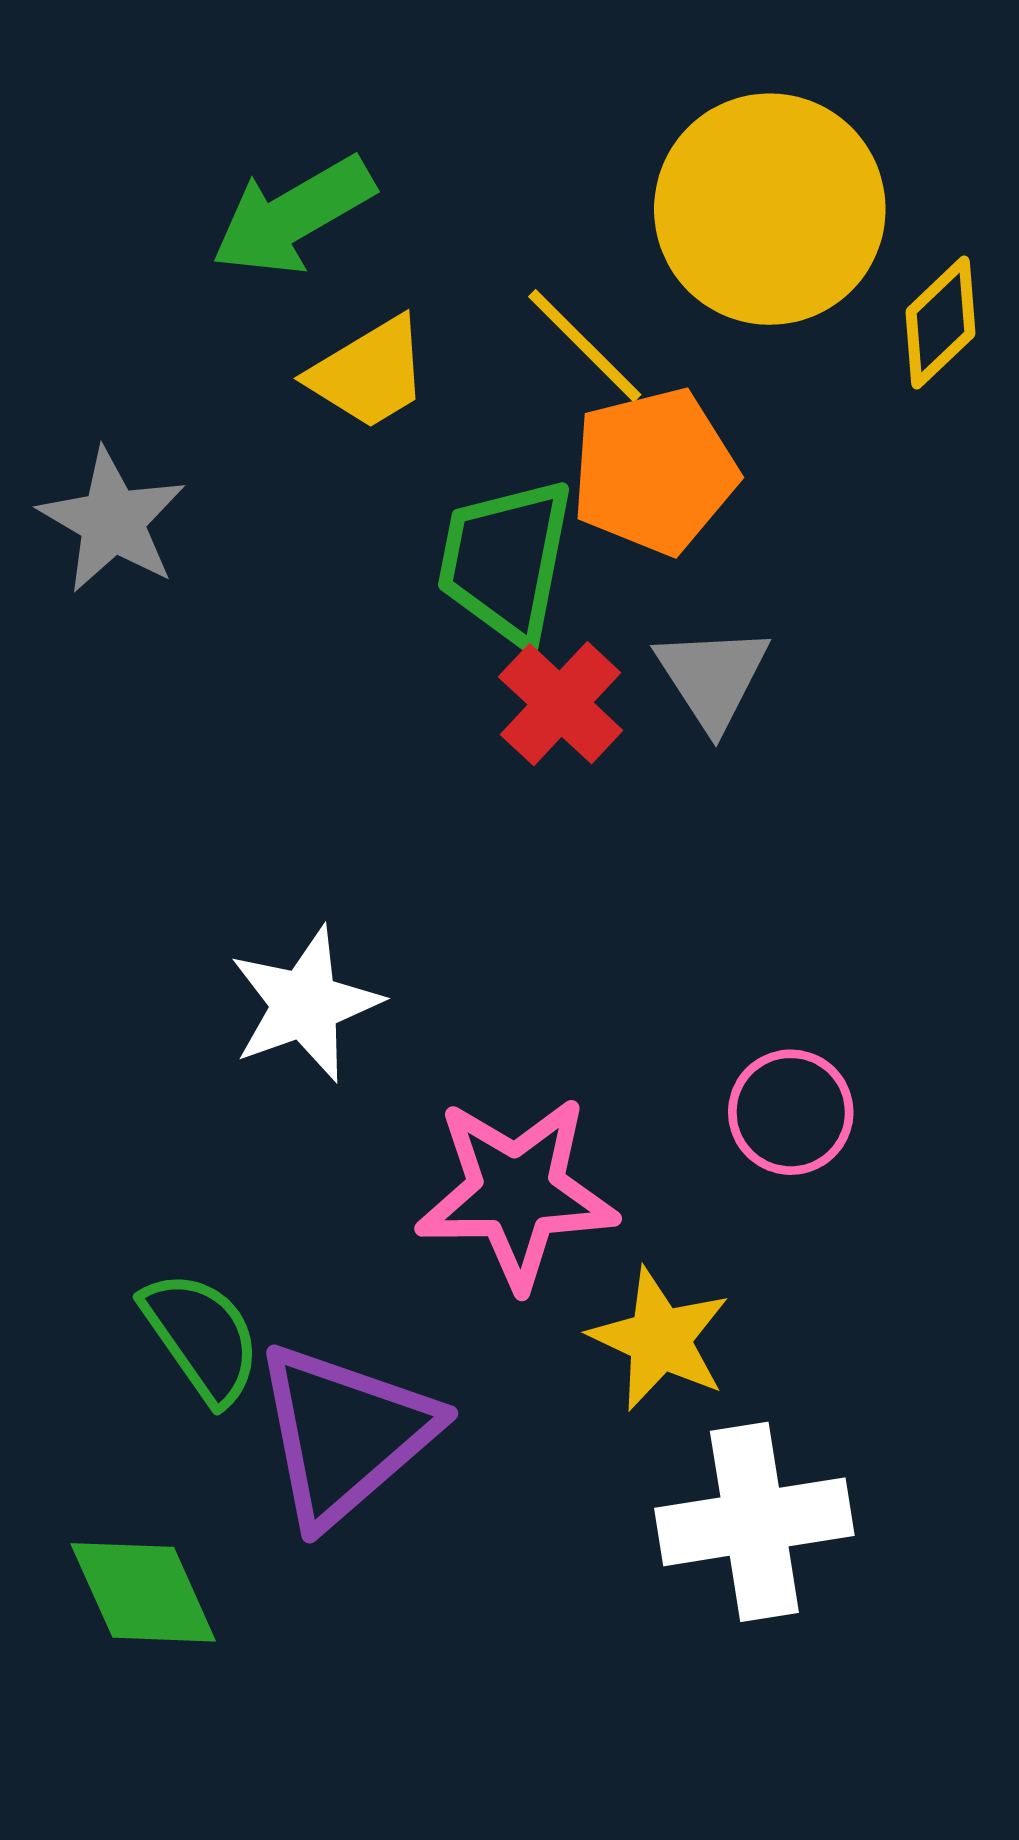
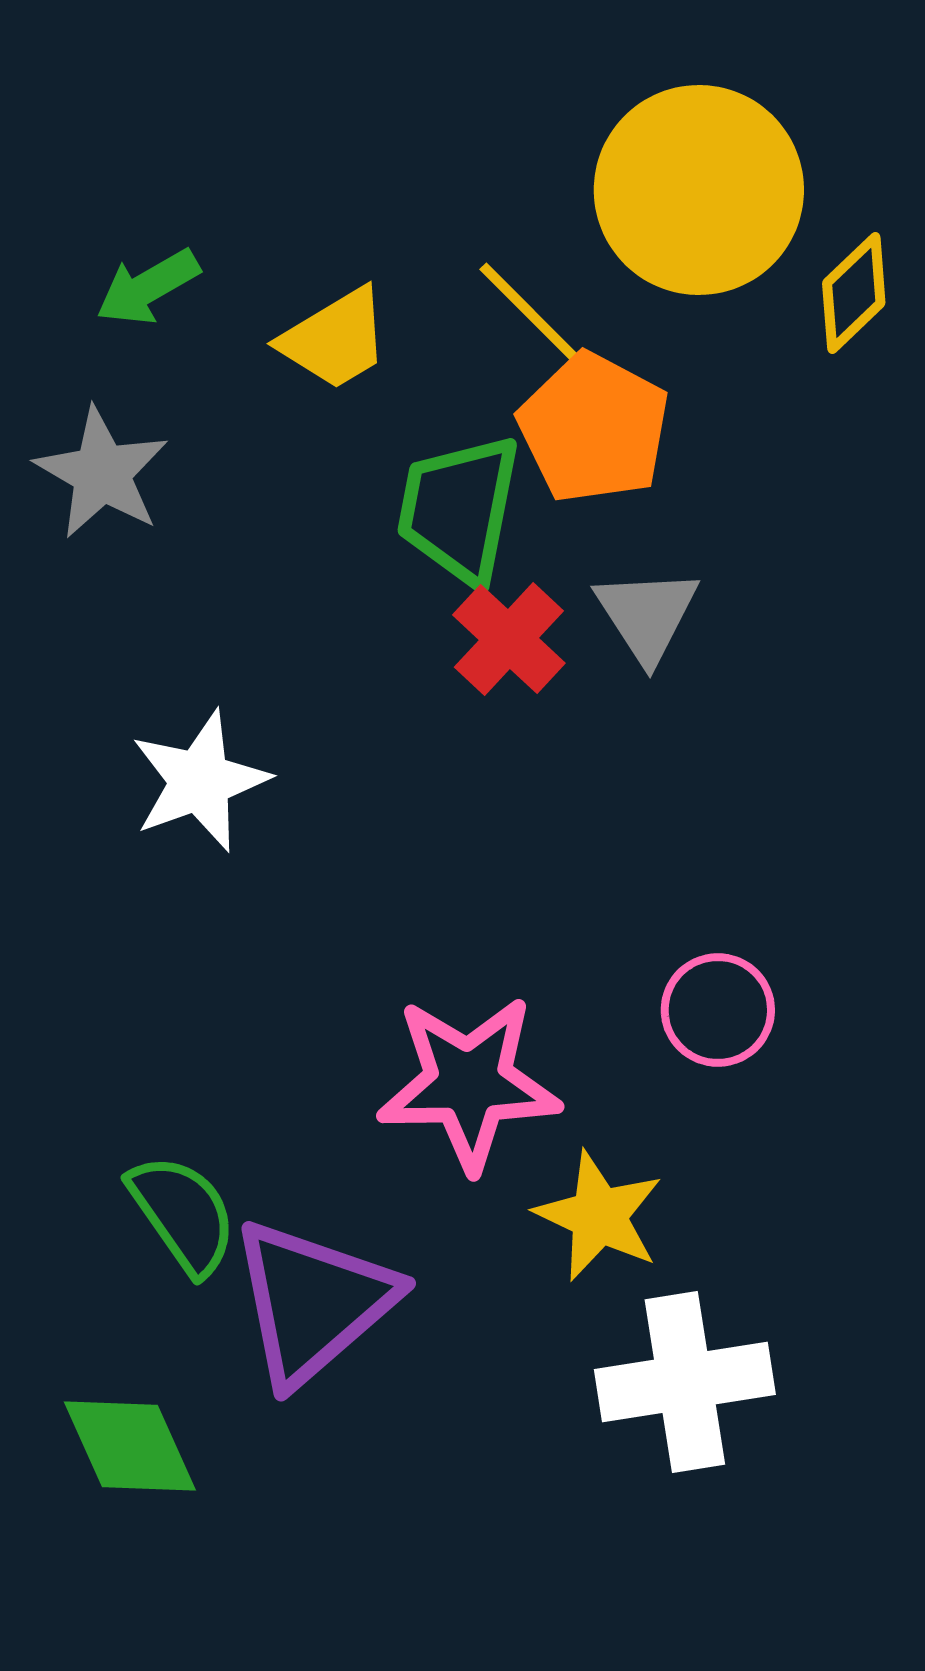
green arrow: (293, 216) -> (148, 287), moved, size x0.7
orange pentagon: (654, 471) -> (594, 428), turned -30
white star: (305, 1004) -> (200, 781), moved

